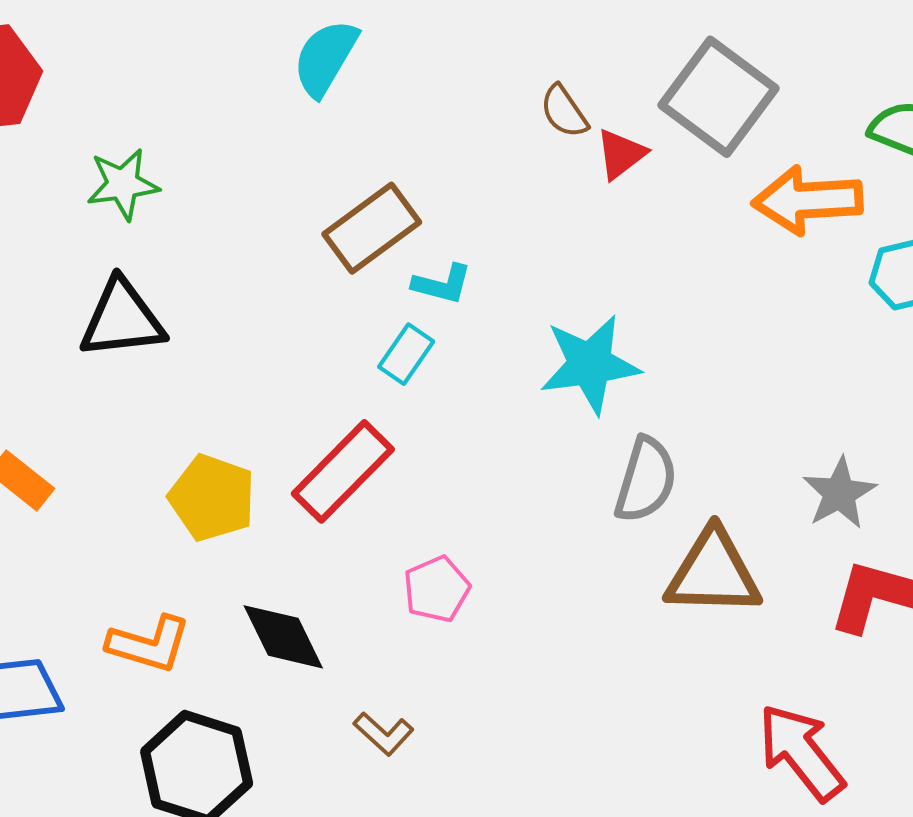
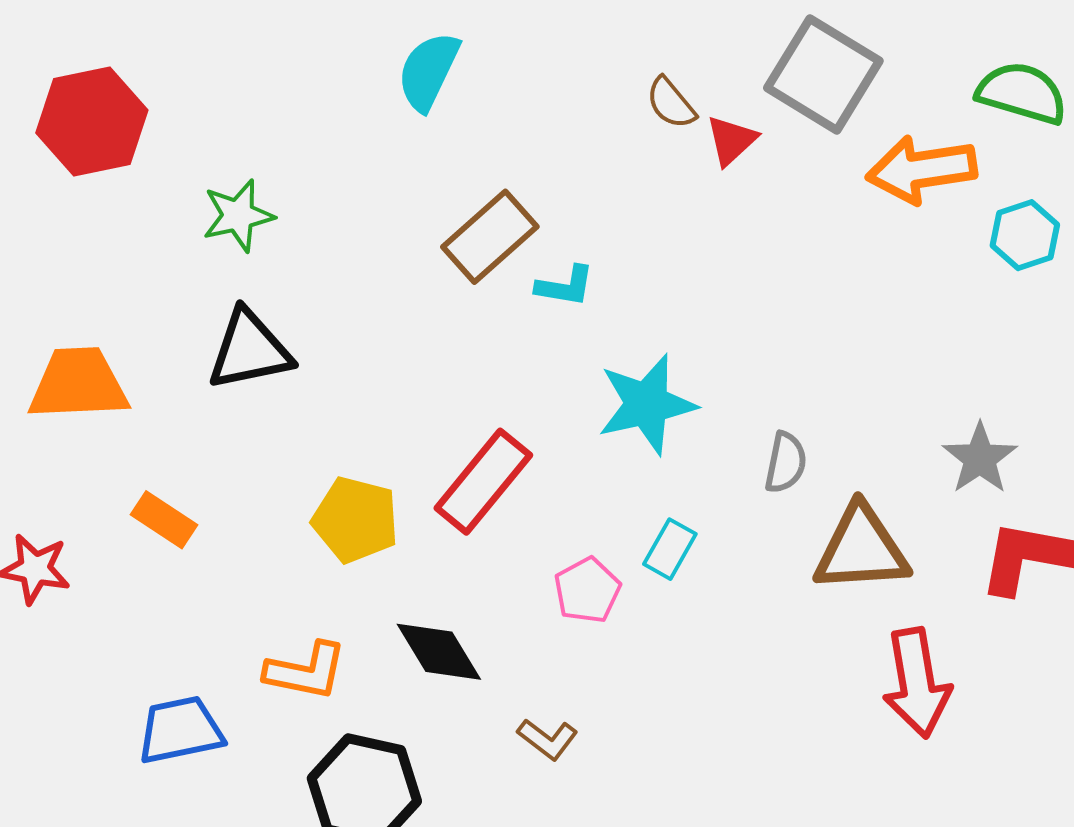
cyan rectangle: (406, 354) -> (670, 549), moved
cyan star: (590, 364) -> (647, 404), moved
gray semicircle: (646, 480) -> (786, 463), size x0.7
red arrow: (801, 752) -> (917, 683), moved, turned -146

